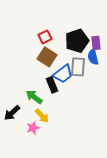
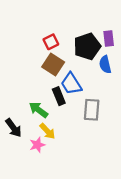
purple rectangle: (96, 43) -> (109, 38), moved
gray rectangle: (78, 67) -> (92, 110), moved
blue trapezoid: (63, 74) -> (71, 84), turned 95
black arrow: (12, 113) -> (14, 128), turned -84

